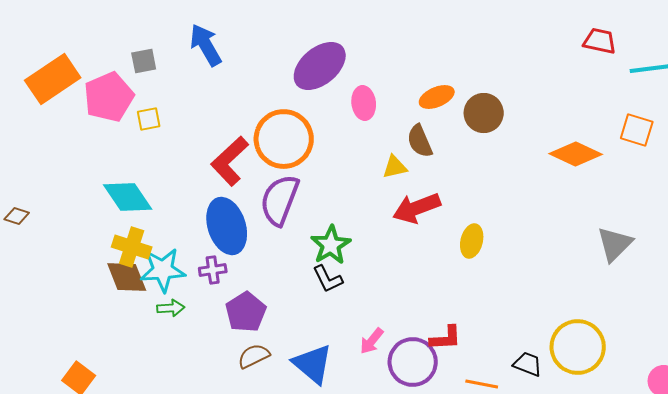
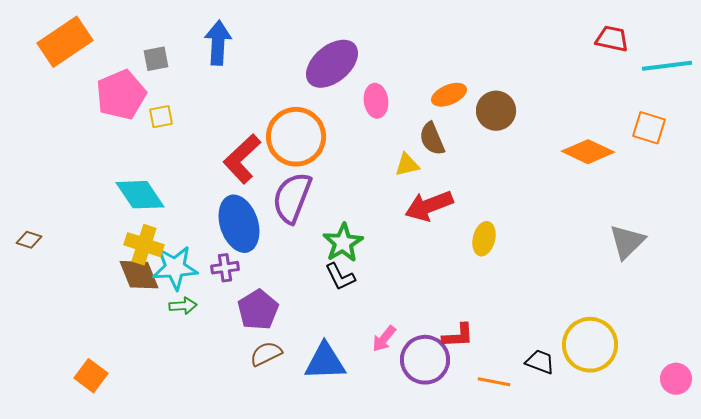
blue arrow: (206, 45) -> (218, 43), turned 33
orange rectangle: (53, 79) -> (65, 42), moved
brown diamond: (17, 216) -> (29, 240), moved
blue triangle: (313, 364) -> (325, 362), turned -42

